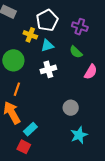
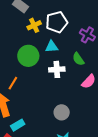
yellow cross: (30, 35) -> (34, 25), moved, turned 32
green circle: (13, 60) -> (28, 56), moved
white cross: (48, 69) -> (57, 69), moved

